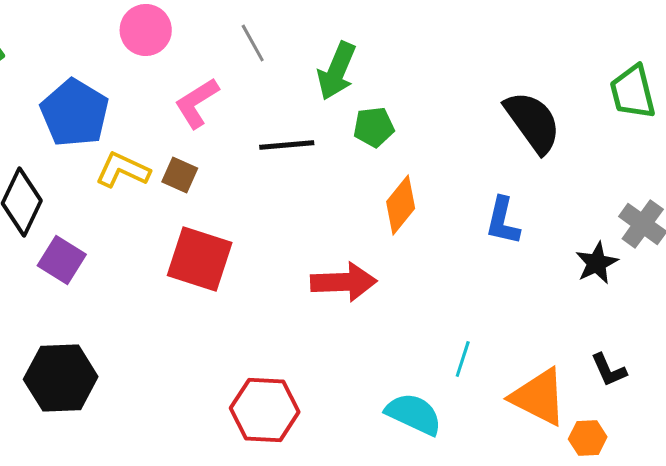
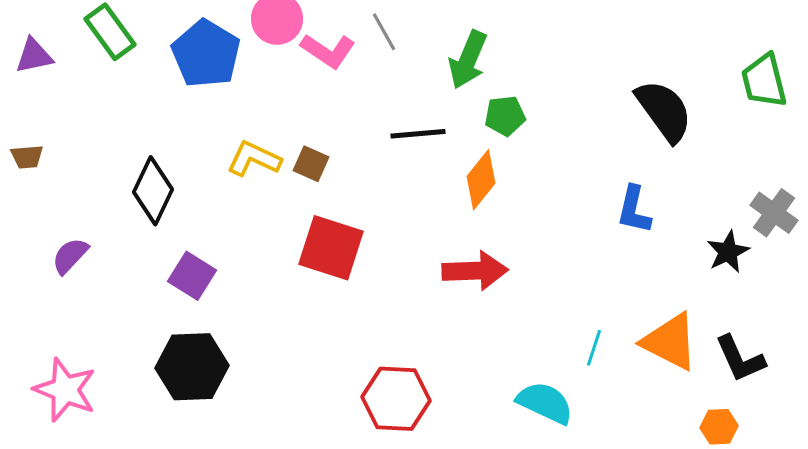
pink L-shape: (197, 103) -> (328, 51), moved, turned -114
blue pentagon: (75, 113) -> (206, 54), moved
orange diamond: (401, 205) -> (481, 180), moved
purple square: (62, 260) -> (192, 276), moved
black L-shape: (609, 370) -> (740, 359), size x1.4
orange triangle: (539, 397) -> (670, 342), moved

